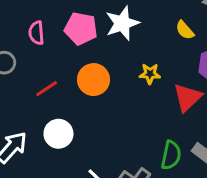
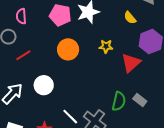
pink semicircle: (36, 33) -> (21, 16), moved
red line: (47, 89) -> (23, 55), moved

